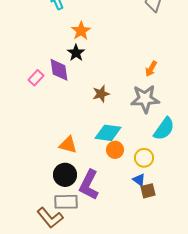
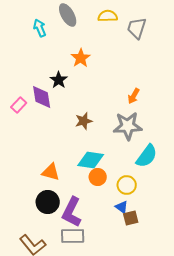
orange star: (81, 31) -> (81, 58), moved
gray rectangle: (66, 202) -> (73, 236), moved

